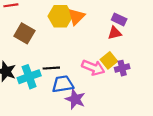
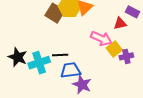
purple rectangle: (119, 19) -> (133, 12), moved
brown square: (24, 33) -> (55, 13), moved
pink arrow: (93, 68) -> (101, 38), moved

